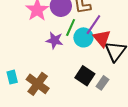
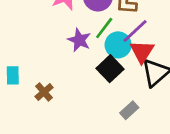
black square: (85, 76) -> (110, 69), moved
brown cross: (38, 84) -> (44, 92), size x0.6

